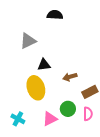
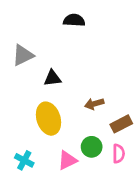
gray triangle: (28, 41) -> (23, 55), moved
black triangle: (44, 65) -> (53, 78), moved

